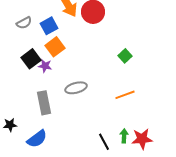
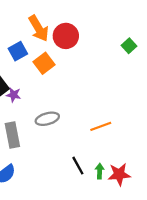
orange square: (55, 47) -> (44, 63), moved
green square: (125, 56) -> (129, 46), moved
black line: (104, 142) -> (78, 166), moved

